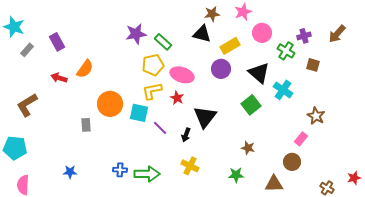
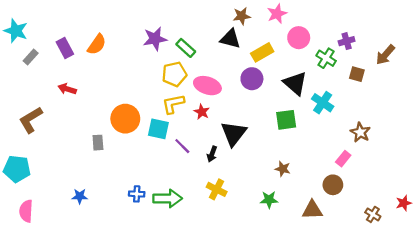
brown arrow: (337, 34) -> (385, 55), moved
orange semicircle: (85, 69) -> (97, 44), moved
green square: (251, 105) -> (286, 120), turned 30

